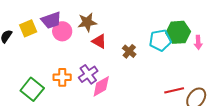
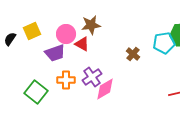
purple trapezoid: (51, 20) -> (55, 53), moved
red triangle: (99, 41) -> (82, 44), moved

